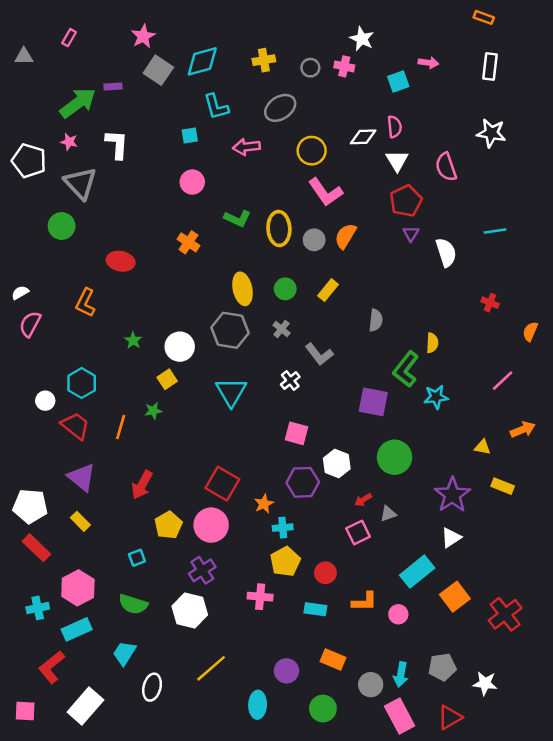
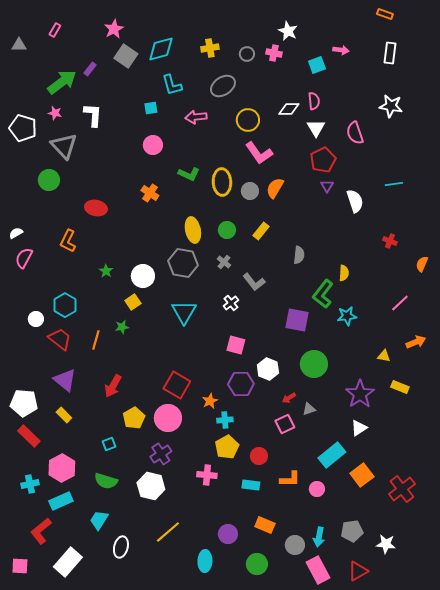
purple rectangle: (113, 87) -> (90, 69), turned -48

